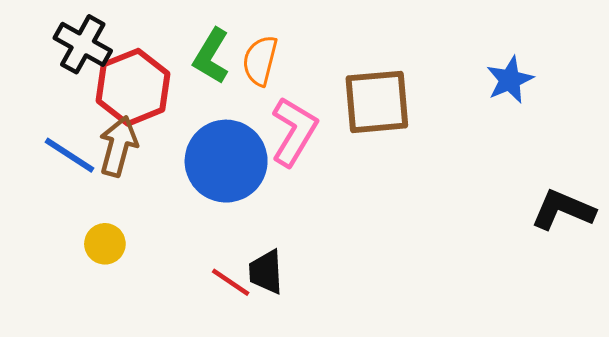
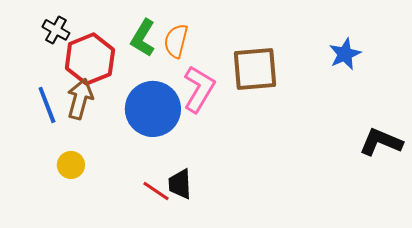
black cross: (83, 44) -> (56, 30), size x0.7
blue line: (69, 155) -> (47, 105), turned 36

